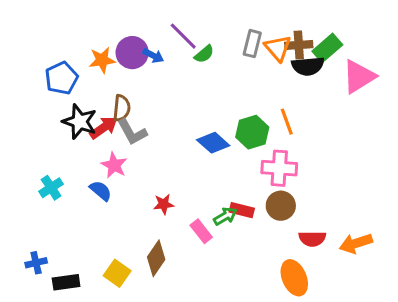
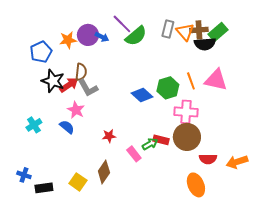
green semicircle: (204, 54) -> (136, 36), size x1.6
pink triangle: (359, 77) -> (216, 80), moved, turned 45
brown circle: (281, 206) -> (187, 137), size x1.4
blue cross: (36, 263) -> (24, 175), turned 32

